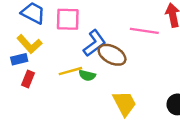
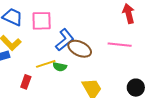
pink line: (144, 31) -> (120, 45), moved
red rectangle: (28, 79) -> (26, 82), moved

